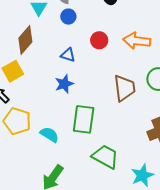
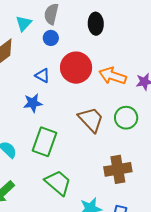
red circle: (99, 40) -> (76, 68), size x1.8
brown trapezoid: (124, 88) -> (91, 120), turned -48

